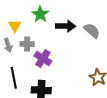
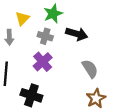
gray semicircle: (92, 31) -> (90, 69), moved
gray cross: (27, 44) -> (45, 36), moved

